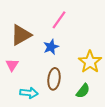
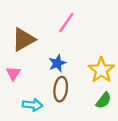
blue star: (51, 47) -> (57, 63), moved
green semicircle: (83, 91) -> (104, 100), moved

